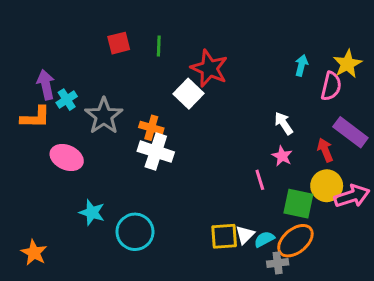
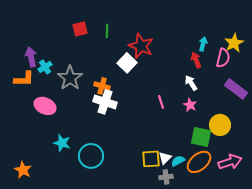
red arrow: (325, 150) -> (196, 60), moved
pink line: (260, 180) -> (161, 102), moved
pink arrow: (352, 196) -> (230, 162), moved
gray cross: (278, 263) -> (166, 177), moved

